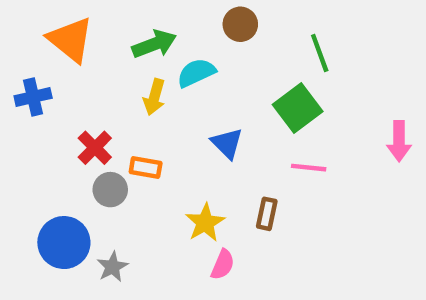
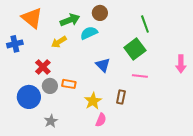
brown circle: (240, 24) -> (100, 13), moved
yellow arrow: (154, 97) -> (59, 42), moved, turned 42
orange rectangle: (146, 168) -> (69, 84), moved
blue circle: (64, 243) -> (29, 97), moved

